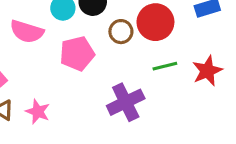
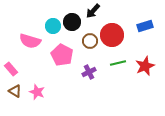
pink pentagon: (77, 54) -> (62, 55), turned -30
purple cross: (126, 102) -> (89, 72), moved, size x0.6

